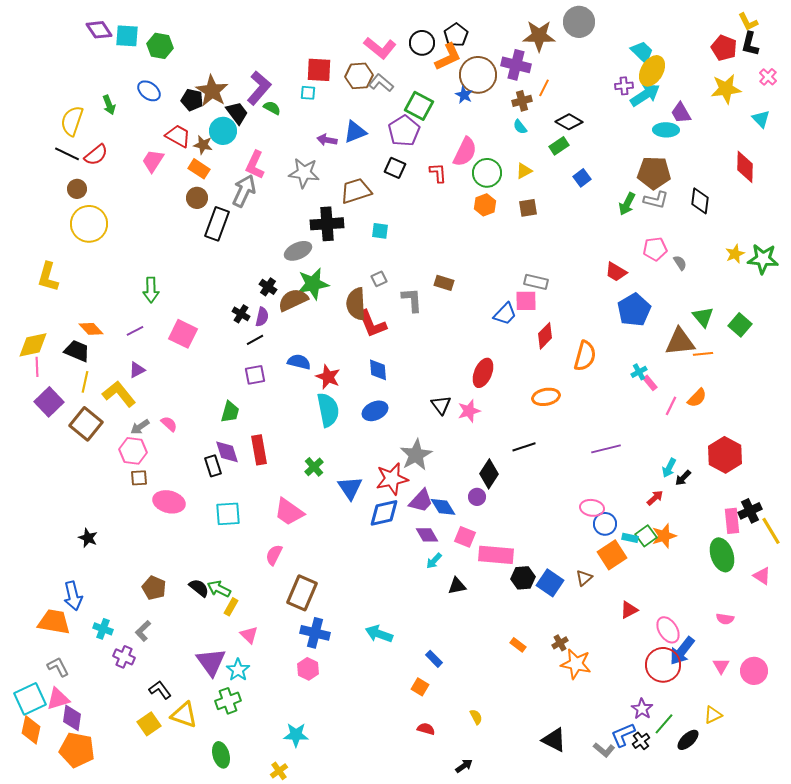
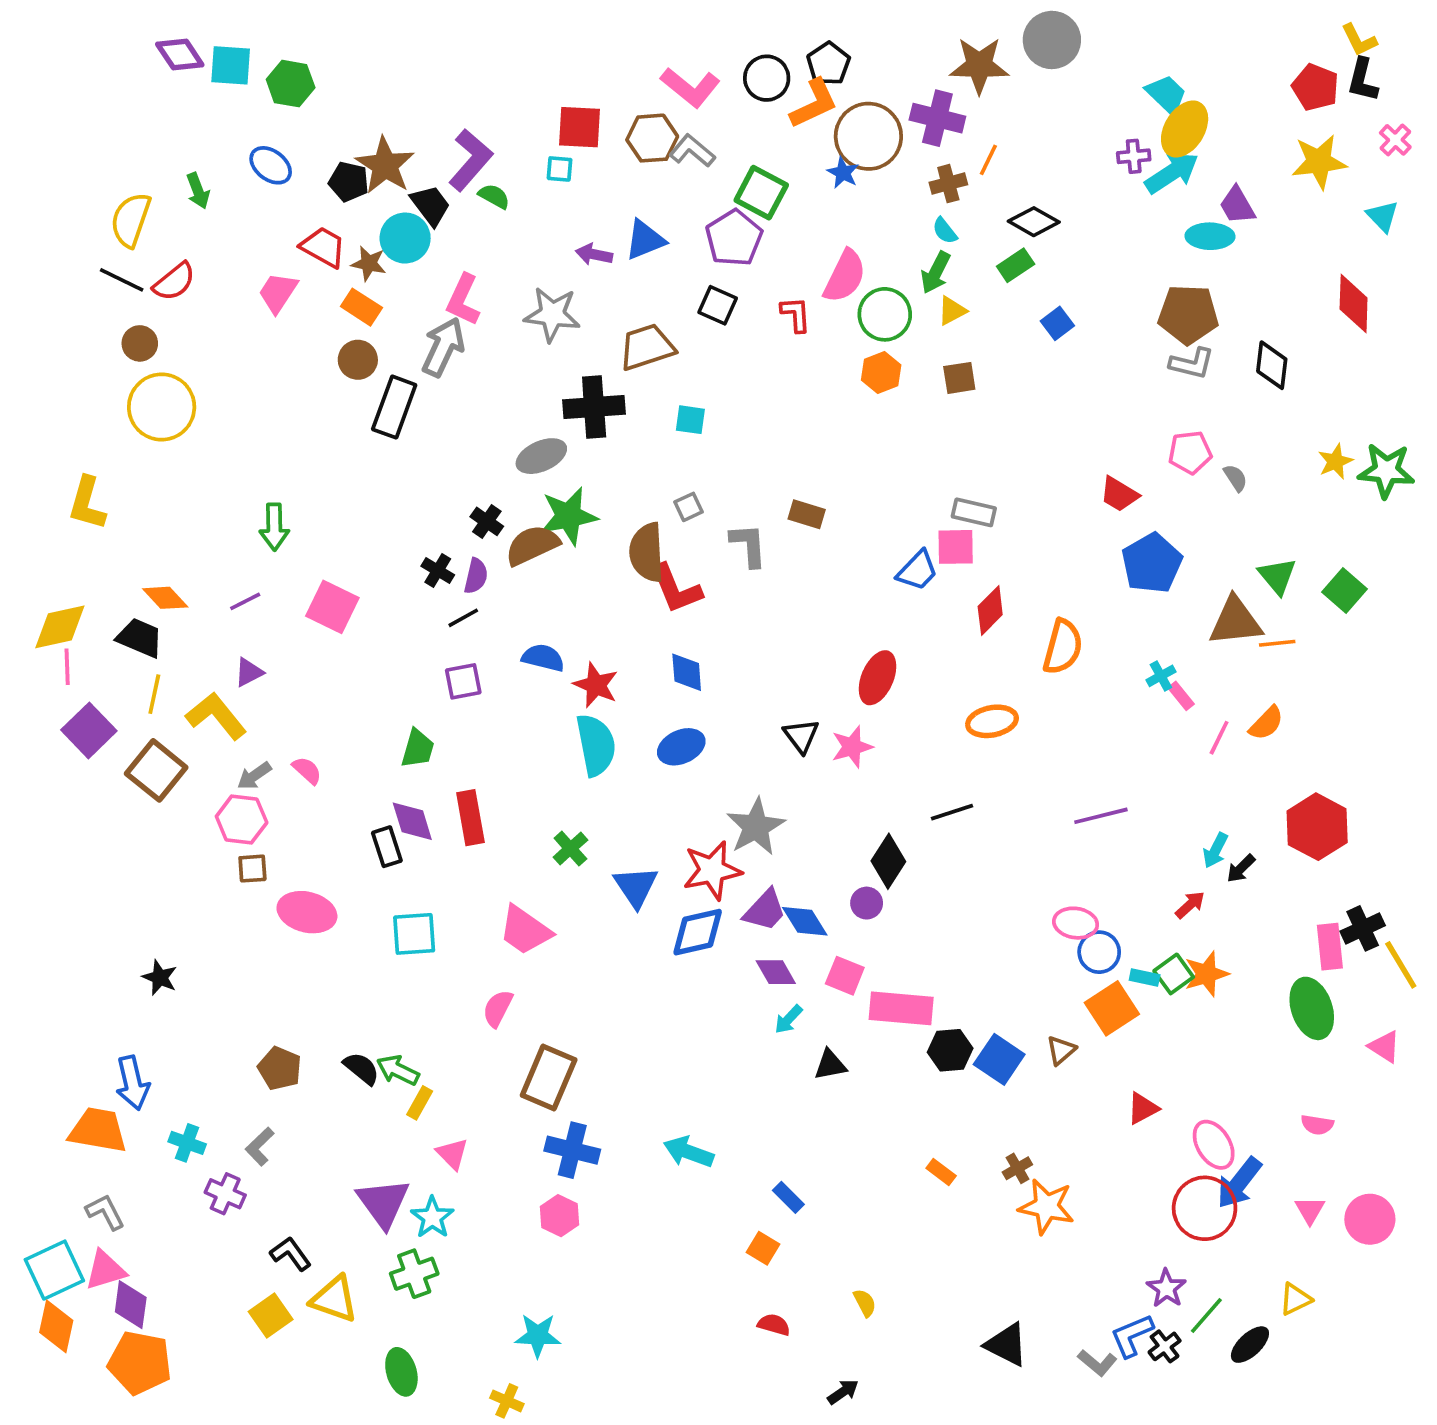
green arrow: (627, 204) -> (936, 273), moved
yellow cross: (279, 771) -> (507, 1401), turned -30

